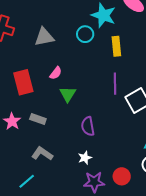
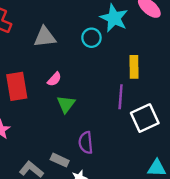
yellow rectangle: (116, 46) -> (134, 67), moved
gray rectangle: (38, 119) -> (60, 160), moved

